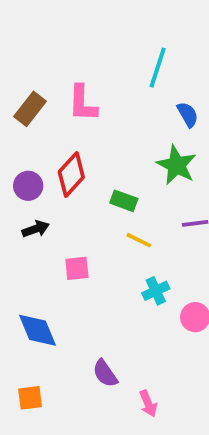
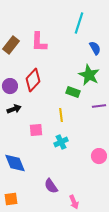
green rectangle: (124, 201) -> (73, 92), moved
yellow line: (139, 240) -> (61, 115), moved, turned 56
cyan cross: (156, 291) -> (61, 142), moved

